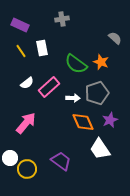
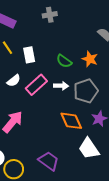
white rectangle: (42, 48) -> (29, 55), moved
green semicircle: (76, 64) -> (64, 61), size x0.7
white arrow: (73, 98) -> (61, 86), moved

